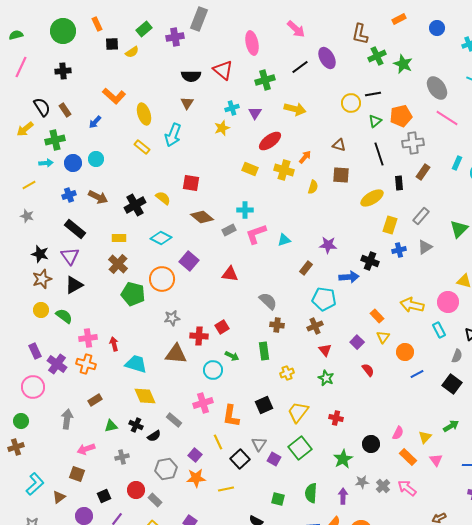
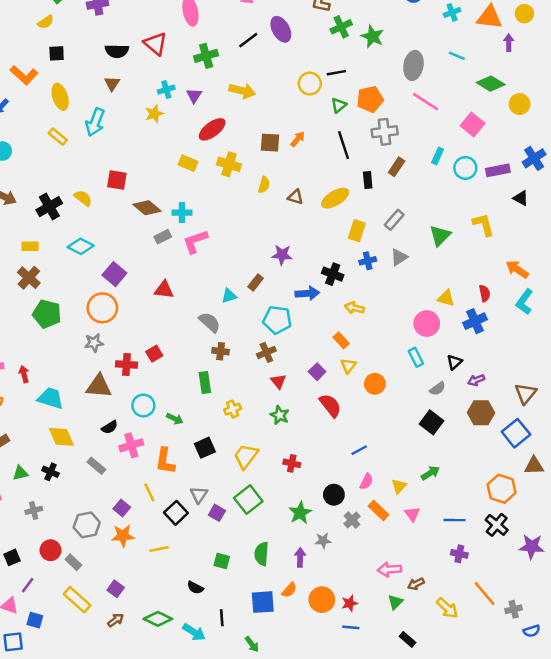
black square: (112, 44) -> (57, 53), moved
gray ellipse: (437, 88) -> (413, 65), turned 45
brown triangle: (339, 145) -> (295, 197), moved
orange arrow: (305, 157) -> (298, 139), moved
brown square: (341, 175) -> (270, 143), moved
brown diamond: (202, 217) -> (147, 208), moved
cyan triangle: (284, 240) -> (229, 296), moved
orange circle: (162, 279) -> (102, 308), moved
yellow arrow: (412, 305) -> (354, 308), moved, size x0.7
green arrow: (232, 356) -> (175, 419), moved
gray semicircle: (457, 356) -> (438, 389), turned 32
red semicircle: (368, 370) -> (330, 405), size x1.5
blue line: (417, 374) -> (359, 450), moved
black semicircle: (154, 436) -> (110, 427), moved
gray cross: (383, 486) -> (352, 520), moved
pink arrow: (407, 488) -> (389, 569), moved, turned -42

